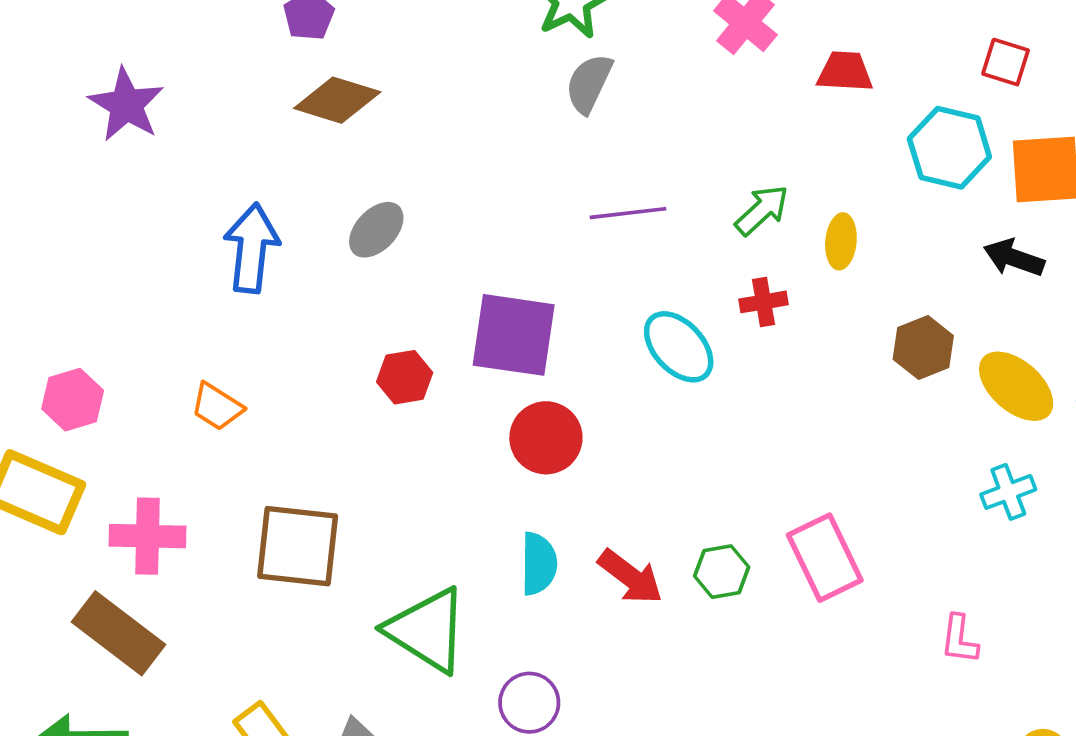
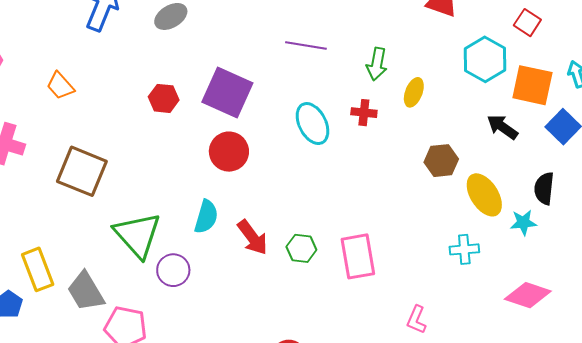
green arrow: (762, 210) -> (377, 64), turned 128
purple circle: (529, 703) -> (173, 270), moved

